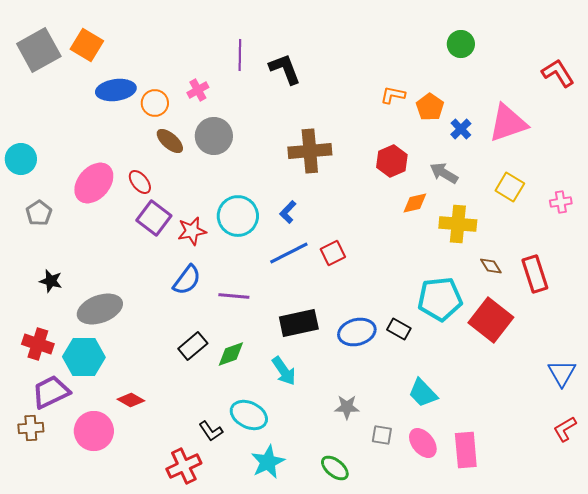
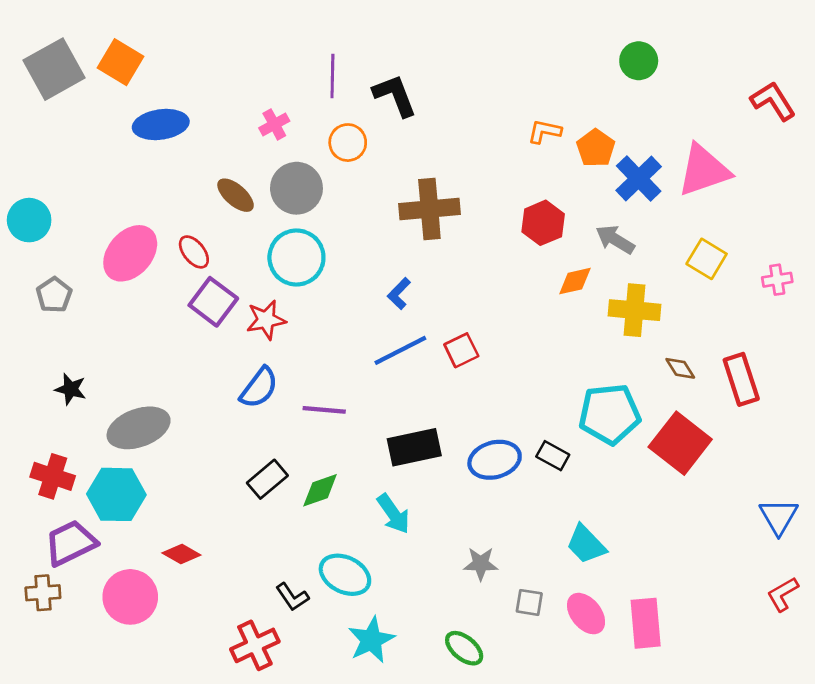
orange circle: (155, 103) -> (348, 143), moved
blue cross: (461, 129) -> (639, 179), size x1.6
cyan circle: (238, 216) -> (296, 257), moved

